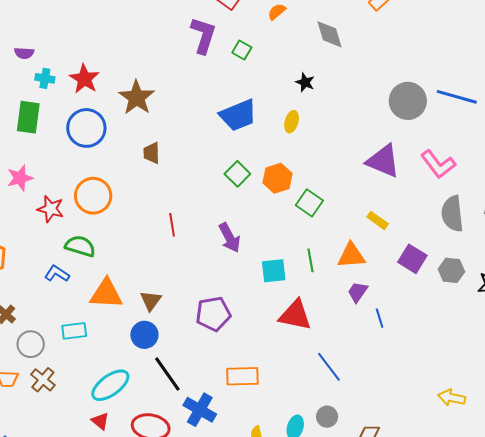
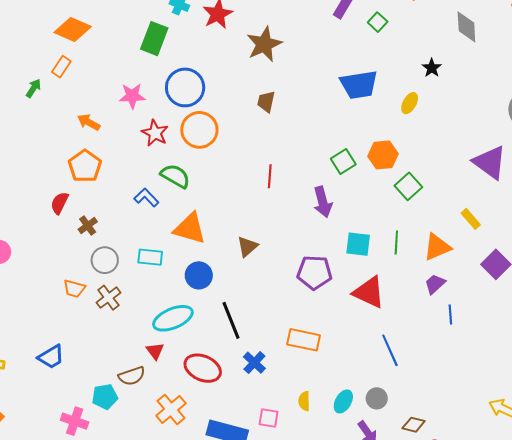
blue circle: (86, 128) -> (185, 87), moved
green square: (237, 174) -> (343, 162), moved
orange triangle: (351, 256) -> (437, 247), turned -32
brown triangle: (151, 301) -> (247, 247), moved
purple pentagon: (213, 314) -> (314, 272), moved
blue circle: (144, 335) -> (199, 275), moved
blue cross: (200, 410) -> (254, 363), size x0.7

